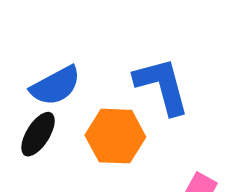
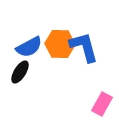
orange hexagon: (115, 136) -> (60, 44), moved

